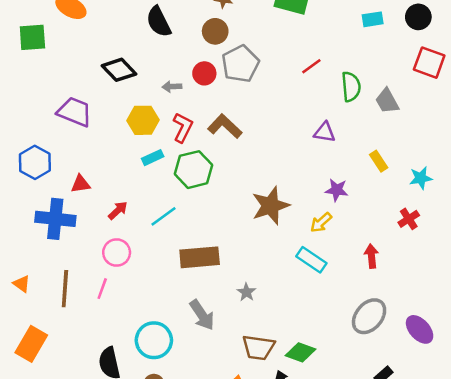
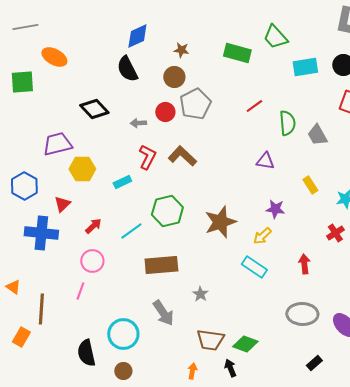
cyan rectangle: (373, 19) -> (305, 67), size x1.4
purple trapezoid: (75, 112) -> (57, 144), turned -36
yellow hexagon: (143, 120) -> (82, 169), moved
green hexagon: (194, 170) -> (167, 211), moved
red triangle: (81, 184) -> (62, 204), turned -36
brown line: (65, 289) -> (41, 309), moved
gray ellipse: (369, 316) -> (302, 314), turned 52
orange rectangle: (31, 344) -> (21, 337), size x0.7

